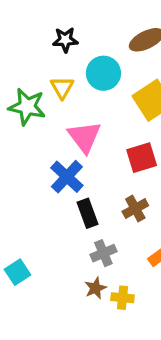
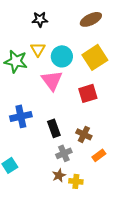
cyan circle: (103, 73) -> (62, 56), moved
blue cross: (67, 177) -> (21, 116), moved, turned 35
brown cross: (135, 209) -> (84, 134), moved, turned -35

